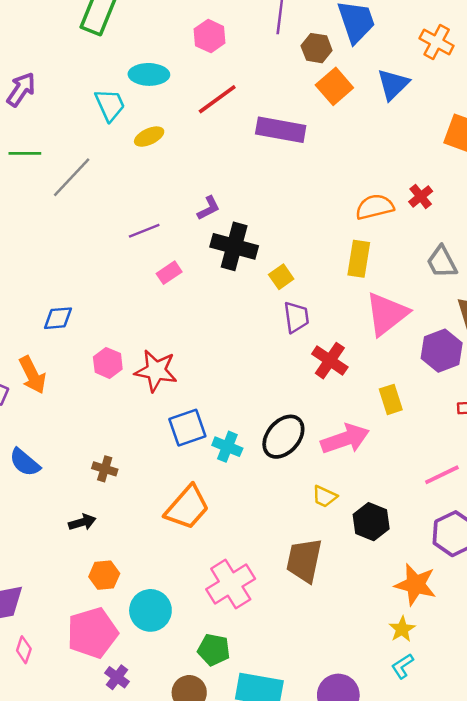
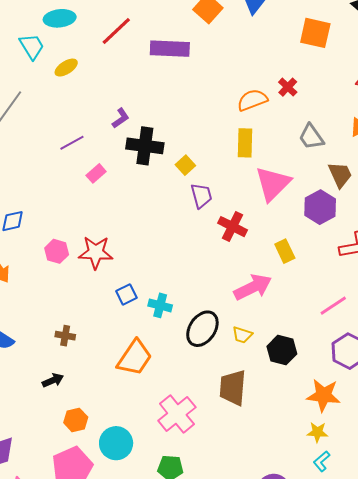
blue square: (187, 428) -> (126, 294), size x0.7
black ellipse: (283, 437) -> (202, 329), moved
yellow star: (402, 629) -> (317, 432), turned -30

